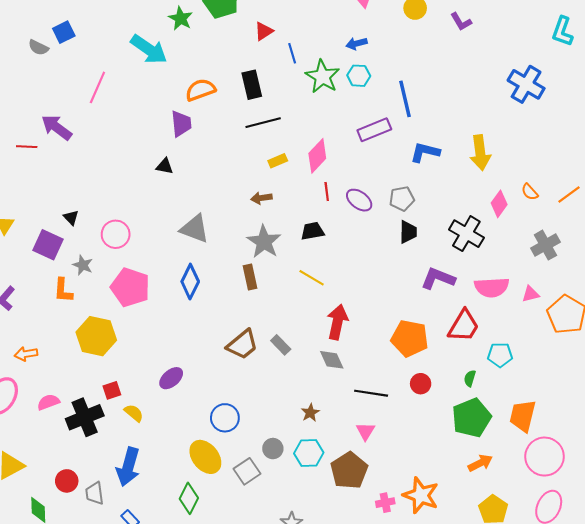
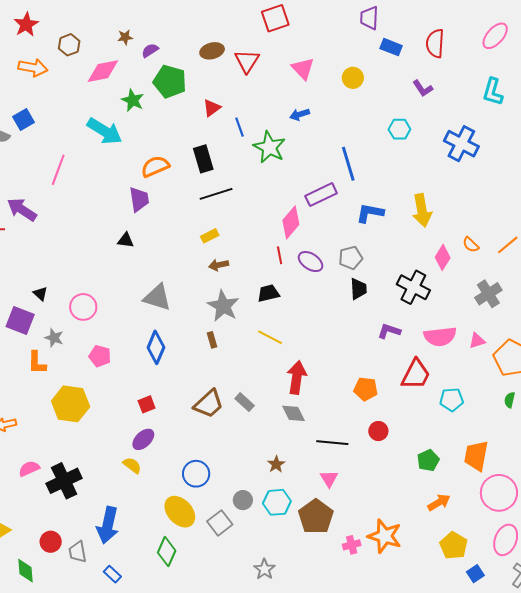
purple L-shape: (461, 22) -> (423, 88), moved
cyan hexagon: (359, 76) -> (399, 129), moved
pink diamond: (317, 156) -> (291, 222), moved
yellow rectangle: (278, 161) -> (210, 236), moved
brown rectangle: (250, 277) -> (212, 340), size x0.7
purple L-shape: (438, 279) -> (389, 331), size x0.7
pink pentagon: (130, 287) -> (100, 356), size x0.6
orange pentagon: (410, 338) -> (366, 389), size x0.7
green semicircle: (470, 378) -> (510, 400), moved
red square: (112, 390) -> (147, 404), moved
yellow semicircle: (134, 413) -> (132, 465), moved
green pentagon: (472, 418) -> (428, 460), size x0.6

